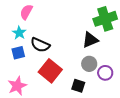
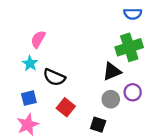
blue square: (18, 53) -> (29, 98), moved
red square: (50, 71) -> (66, 107), size x0.7
purple circle: (105, 73) -> (133, 92), moved

